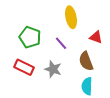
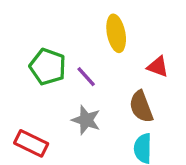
purple line: (61, 43) -> (86, 77), moved
red rectangle: (24, 67) -> (31, 143), moved

